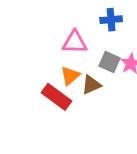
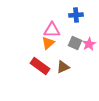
orange triangle: (70, 76) -> (48, 43), moved
brown triangle: (91, 85) -> (63, 67), moved

